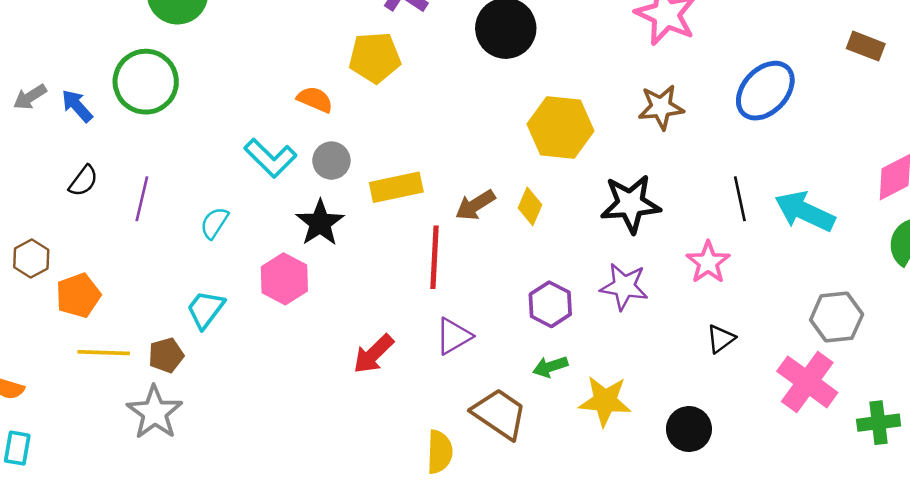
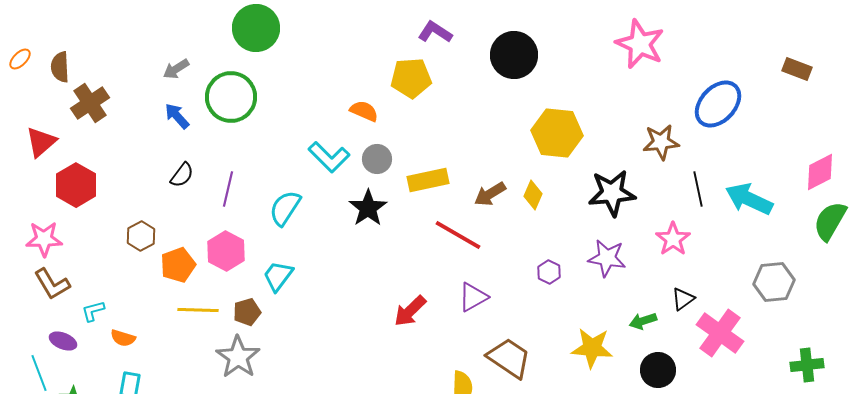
gray arrow: (30, 97) -> (176, 69), moved
brown star: (661, 107) -> (661, 142), moved
cyan semicircle: (214, 223) -> (285, 208), size x1.4
red line: (435, 257) -> (458, 235), turned -63
pink hexagon: (284, 279) -> (226, 251), moved
purple hexagon: (550, 304) -> (549, 272), size x0.7
green arrow: (550, 367) -> (643, 321), moved
pink cross: (807, 382) -> (720, 333), moved

